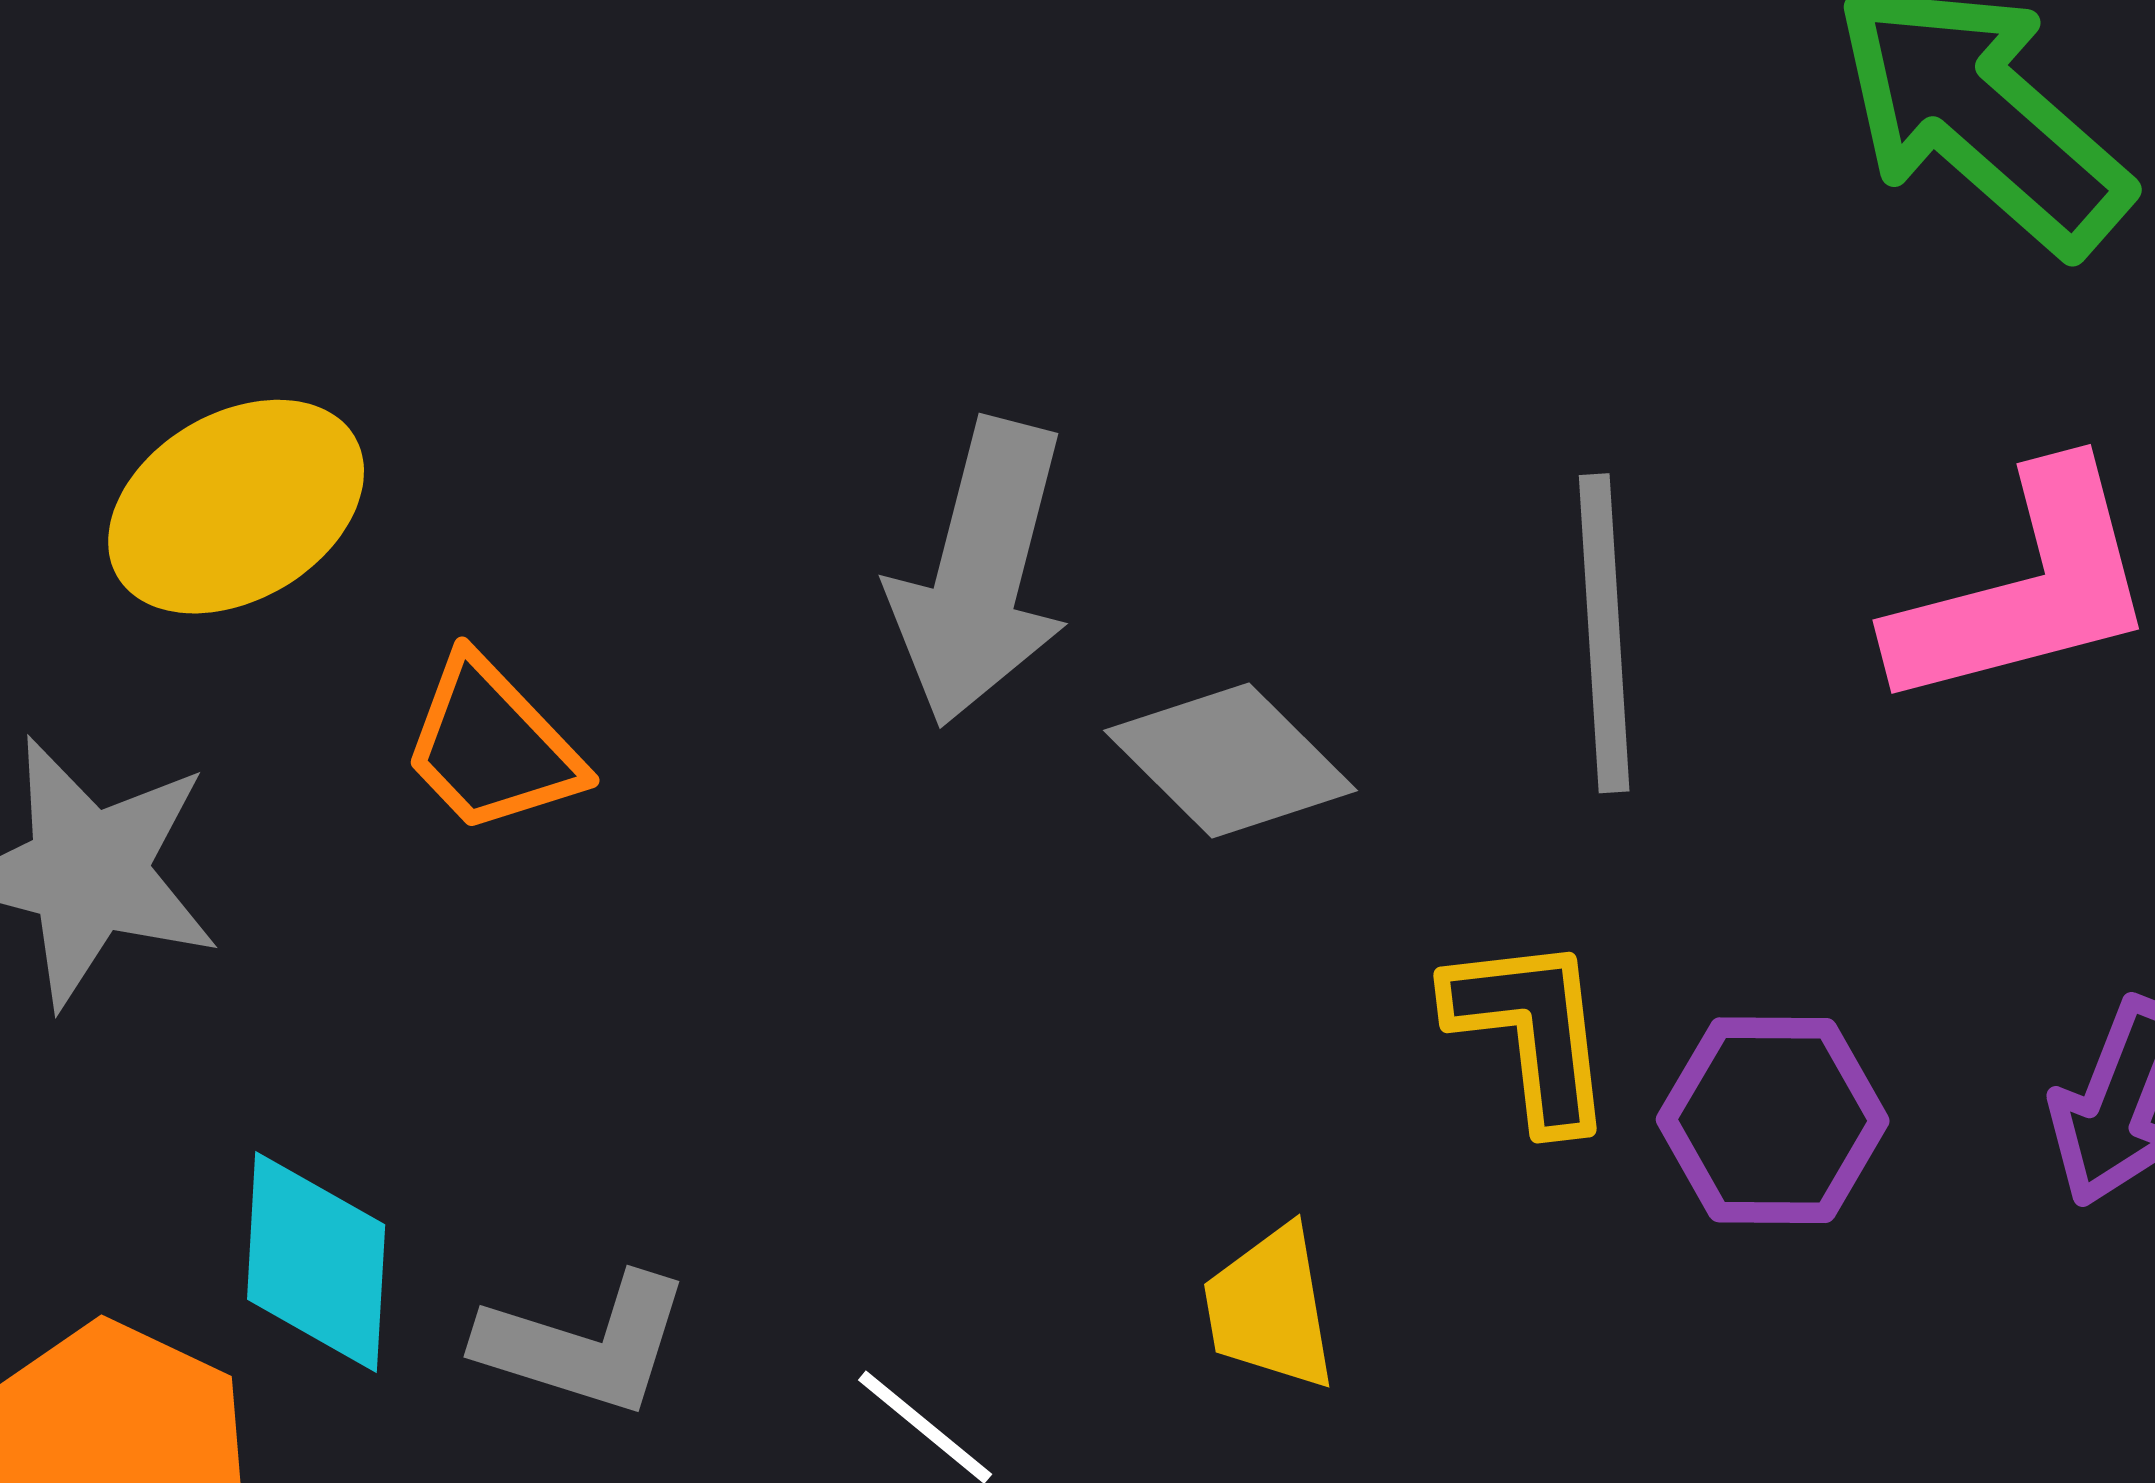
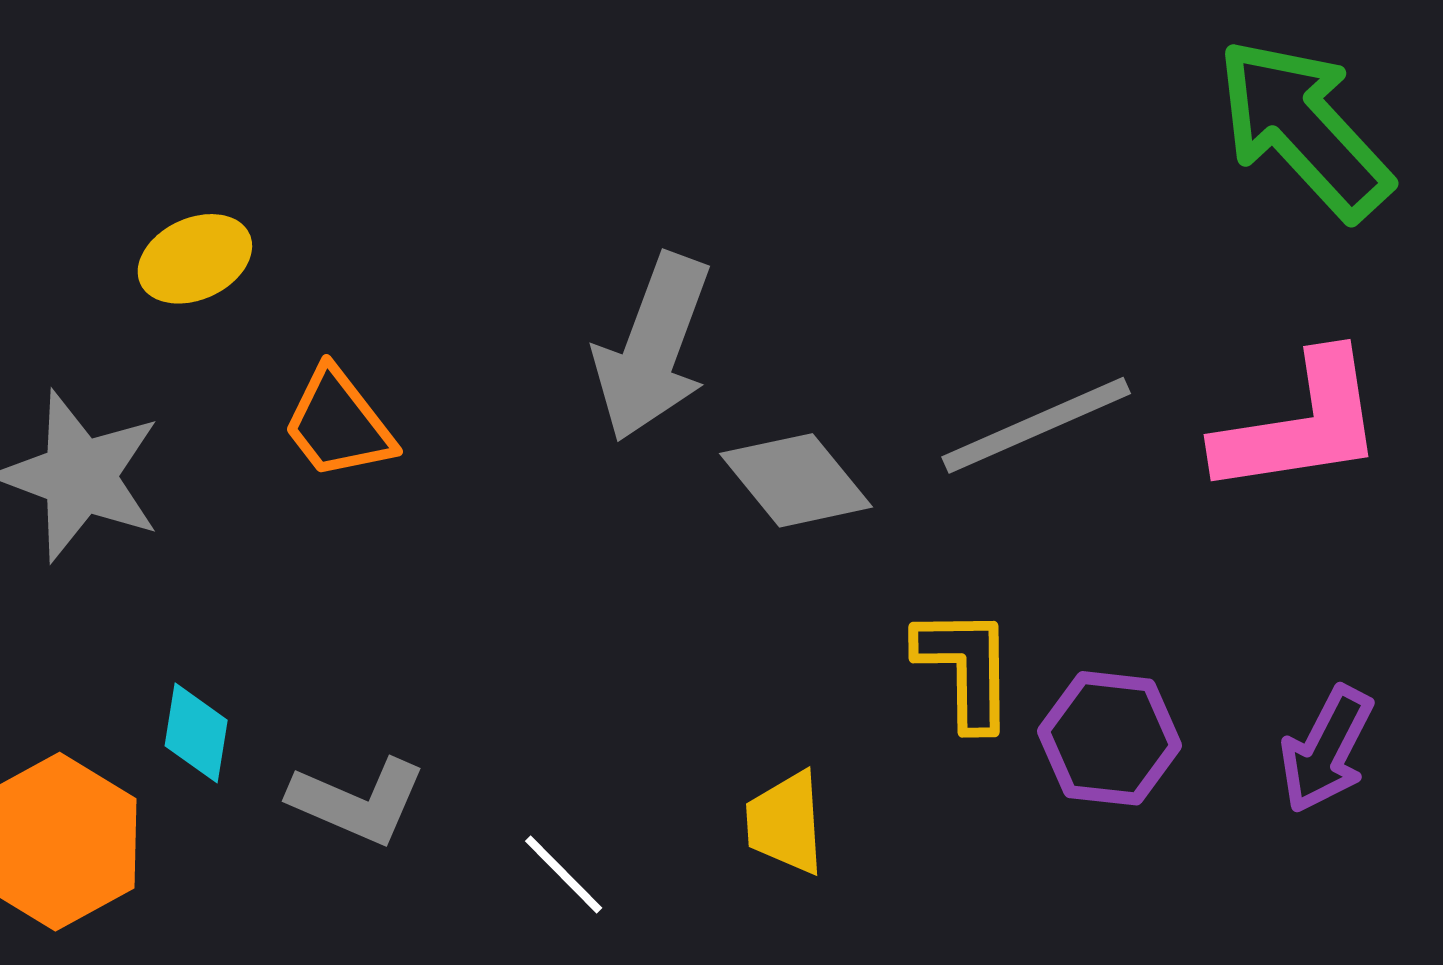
yellow ellipse: (236, 507) -> (195, 259), size x0.7
gray line: (1604, 633) -> (1036, 425), turned 64
cyan diamond: (316, 1262) -> (196, 733), size x0.7

